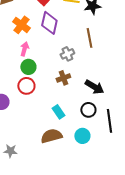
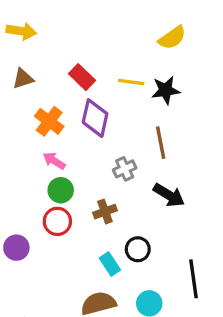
pink arrow: (24, 49) -> (54, 161), turned -72
brown cross: (63, 78) -> (105, 212), moved
black arrow: (94, 87) -> (169, 195), moved
black circle: (88, 110) -> (138, 249), moved

